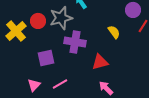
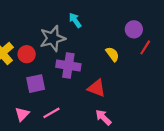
red circle: (38, 21) -> (27, 54), moved
red triangle: (100, 62) -> (97, 88), turned 36

